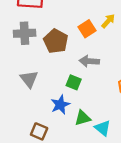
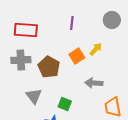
gray arrow: (89, 61) -> (94, 83), moved
gray triangle: (29, 79) -> (34, 96), moved

